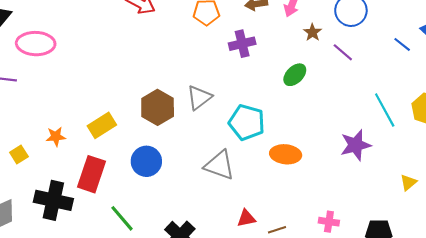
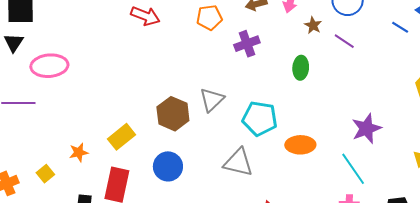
green ellipse: (295, 75) -> (301, 68), turned -35
cyan line: (385, 110) -> (353, 169), moved

